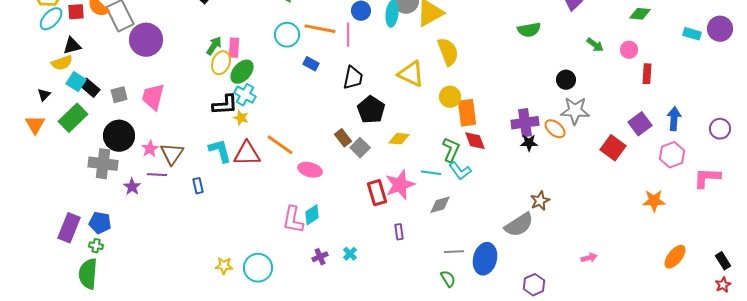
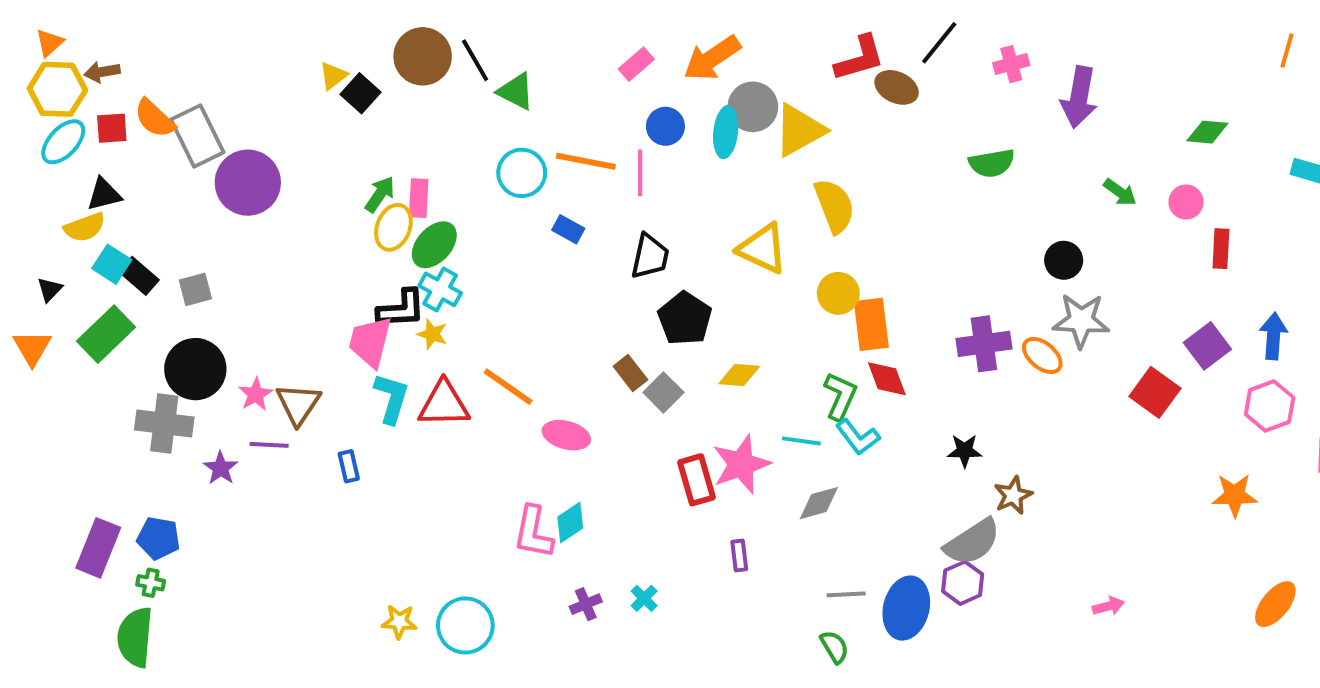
pink trapezoid: (153, 97) -> (370, 342), moved
black star: (529, 143) -> (965, 451), moved
cyan L-shape: (220, 151) -> (392, 398), turned 32
purple hexagon: (534, 285) -> (963, 583), moved

